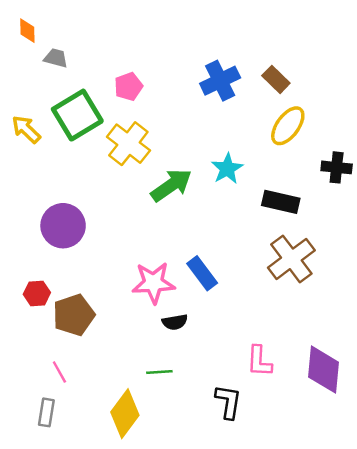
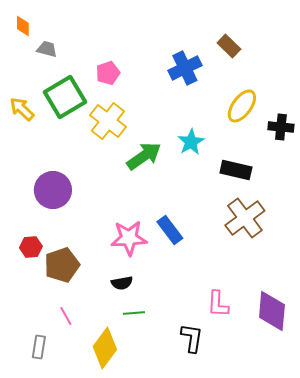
brown rectangle: (276, 79) -> (229, 46), moved
black cross: (337, 167) -> (281, 127), moved
black semicircle: (175, 322) -> (122, 283), moved
pink line: (59, 372) -> (66, 316), moved

